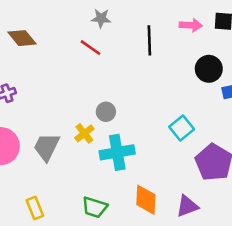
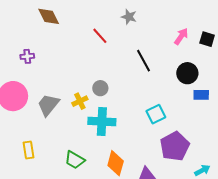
gray star: (101, 18) -> (129, 17), moved
pink arrow: (191, 25) -> (181, 36), turned -72
black line: (149, 40) -> (143, 61), moved, turned -40

